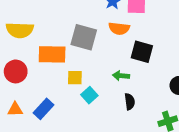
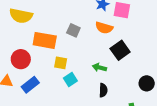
gray square: (84, 37) -> (73, 30), size x0.6
black square: (142, 52) -> (120, 50), turned 30
red circle: (16, 71) -> (21, 59), moved

